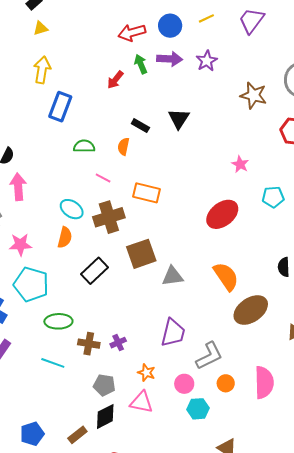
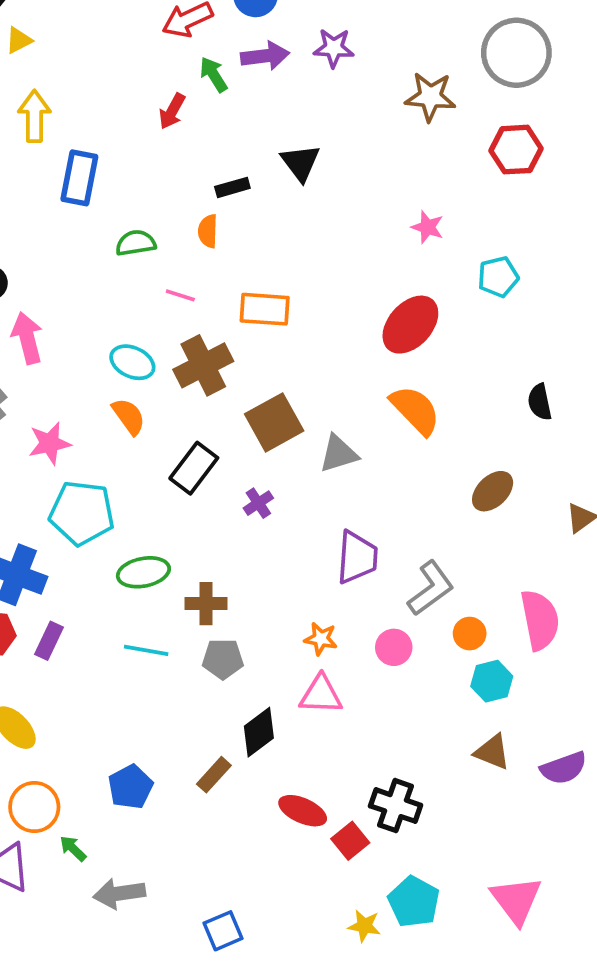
purple star: (207, 61) -> (334, 48), turned -30
black rectangle: (140, 126) -> (232, 187), turned -36
orange semicircle: (65, 237) -> (129, 416), turned -40
orange semicircle: (226, 276) -> (415, 410), moved
brown ellipse: (251, 310) -> (493, 491), size x0.7
purple cross: (118, 343) -> (258, 503), moved
gray pentagon: (104, 385) -> (223, 659), moved
cyan hexagon: (198, 409) -> (492, 681), moved

